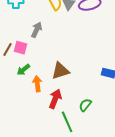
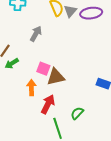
pink square: (20, 48) -> (43, 69), moved
green arrow: (23, 70) -> (12, 63), moved

